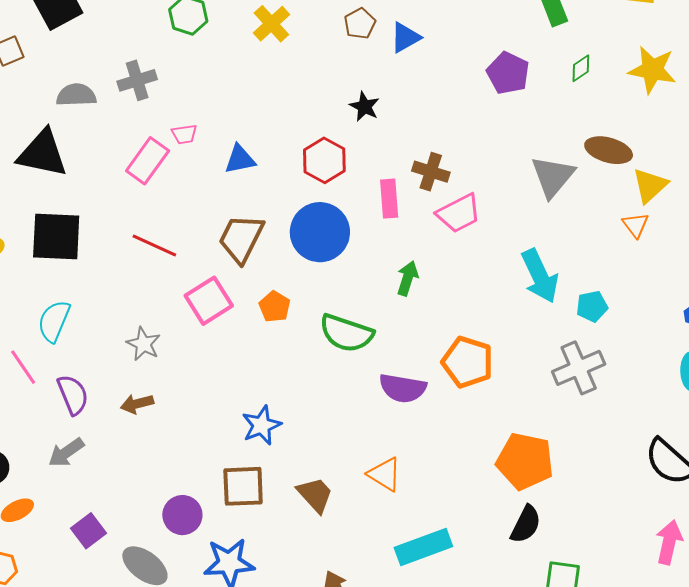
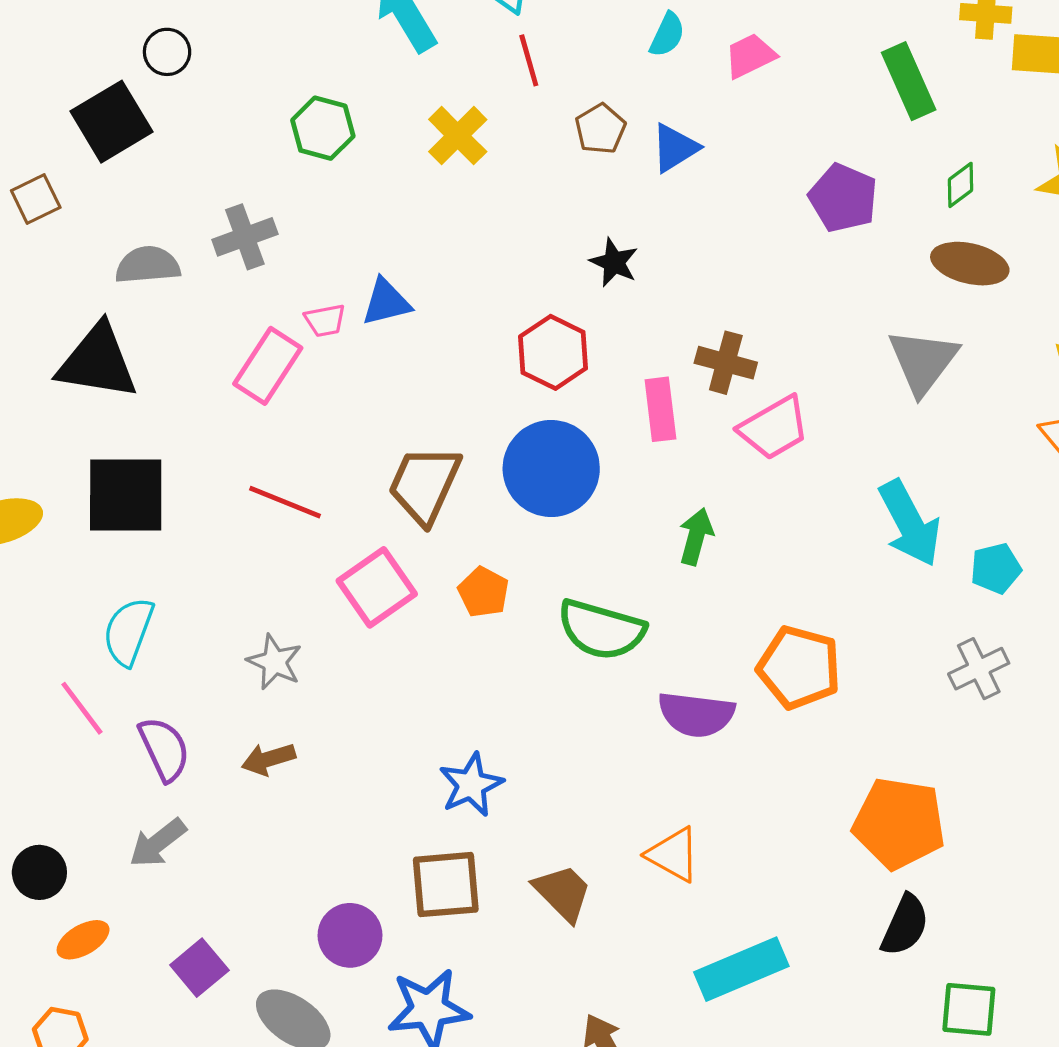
brown ellipse: (609, 150) -> (970, 264), moved
blue triangle: (240, 159) -> (386, 302), moved
gray cross: (579, 368) -> (979, 669), size x0.7

